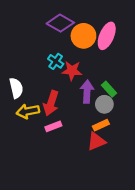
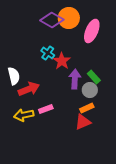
orange circle: (83, 36) -> (69, 18), moved
red star: (72, 71) -> (62, 61), turned 30
red arrow: (51, 103) -> (29, 89), moved, turned -130
yellow arrow: (28, 111) -> (24, 115), moved

